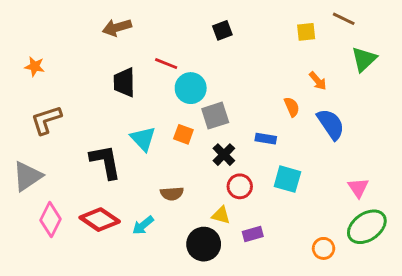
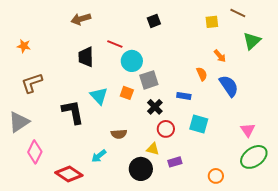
red diamond: (100, 220) -> (69, 174), moved
orange circle: (324, 248) -> (216, 176), moved

